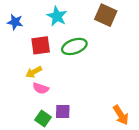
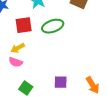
pink semicircle: (41, 88) -> (16, 62), moved
purple square: (63, 112) -> (61, 82), moved

